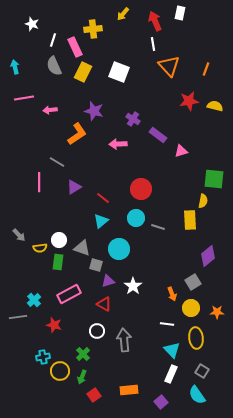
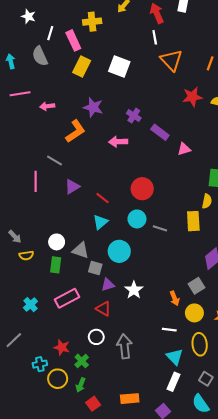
gray semicircle: (54, 66) -> (40, 56), moved
yellow semicircle: (40, 248) -> (26, 255), moved
gray line: (18, 317) -> (14, 340), moved, turned -36
red star: (54, 325) -> (62, 347), moved

